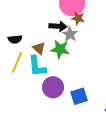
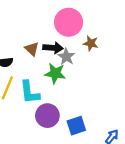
brown star: (78, 18) -> (91, 43), moved
brown triangle: (39, 48) -> (32, 49), moved

